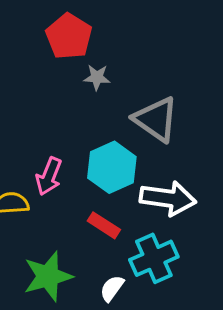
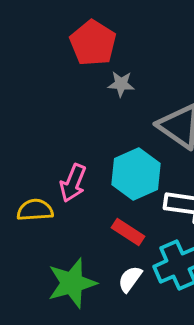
white semicircle: (112, 288) -> (130, 279), moved

